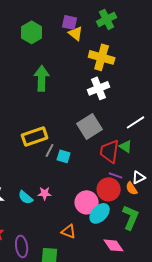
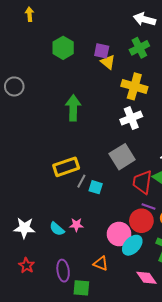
green hexagon: (32, 32) -> (63, 48), moved
purple ellipse: (22, 246) -> (63, 271), moved

